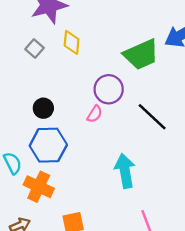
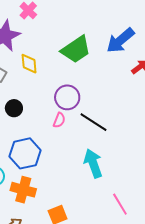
green trapezoid: (141, 54) -> (76, 49), moved
black circle: (43, 108) -> (14, 108), moved
black line: (152, 117) -> (94, 122), moved

